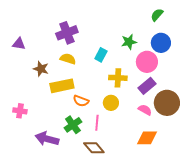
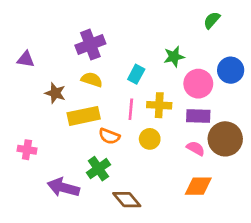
blue circle: (161, 43) -> (231, 70), moved
purple rectangle: (147, 86) -> (198, 116), turned 42
pink line: (97, 123) -> (131, 109), moved

